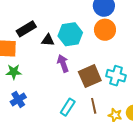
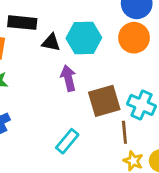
black rectangle: (26, 29) -> (22, 23), turned 30
brown line: (94, 106) -> (124, 132), moved

